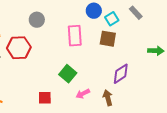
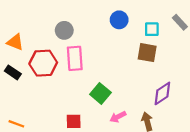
blue circle: (94, 11) -> (119, 20), moved
cyan square: (112, 19) -> (152, 29), turned 32
pink rectangle: (75, 36) -> (75, 58), moved

